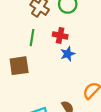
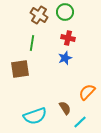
red cross: (60, 35) -> (68, 38), moved

